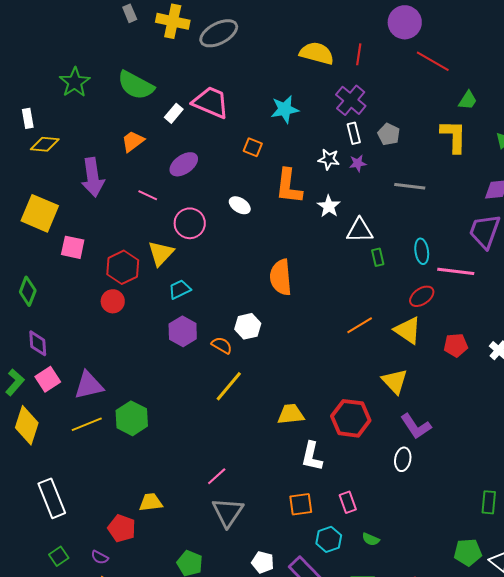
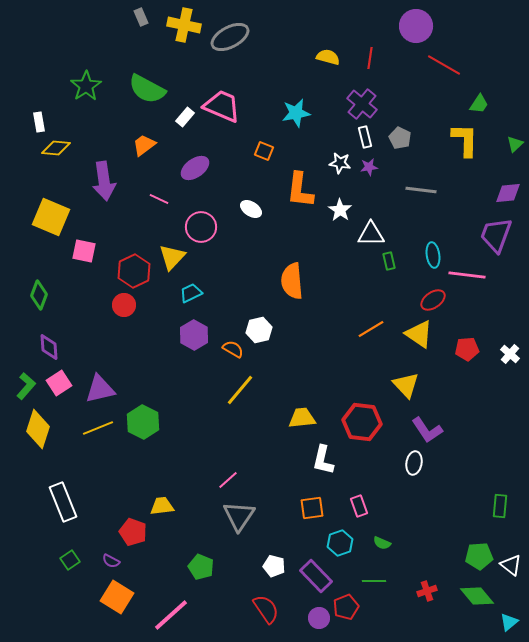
yellow semicircle: (317, 53) -> (328, 57), size x0.7

